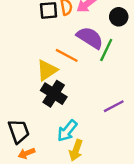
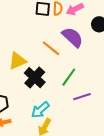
green line: (106, 50) -> (69, 77), moved
yellow triangle: (47, 70) -> (17, 61), moved

